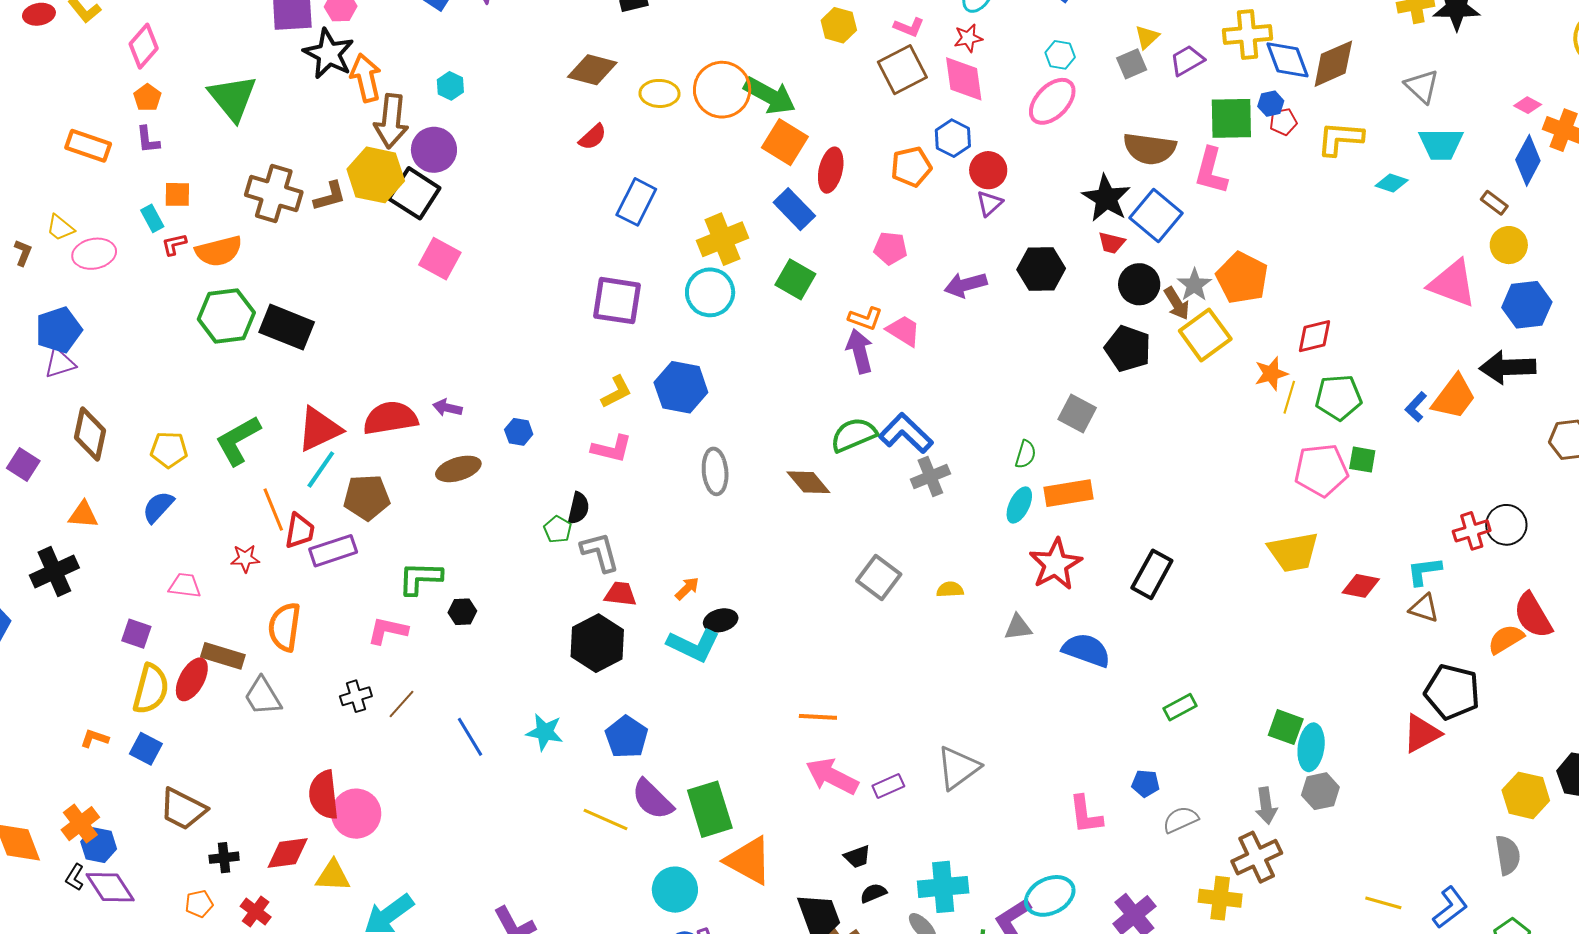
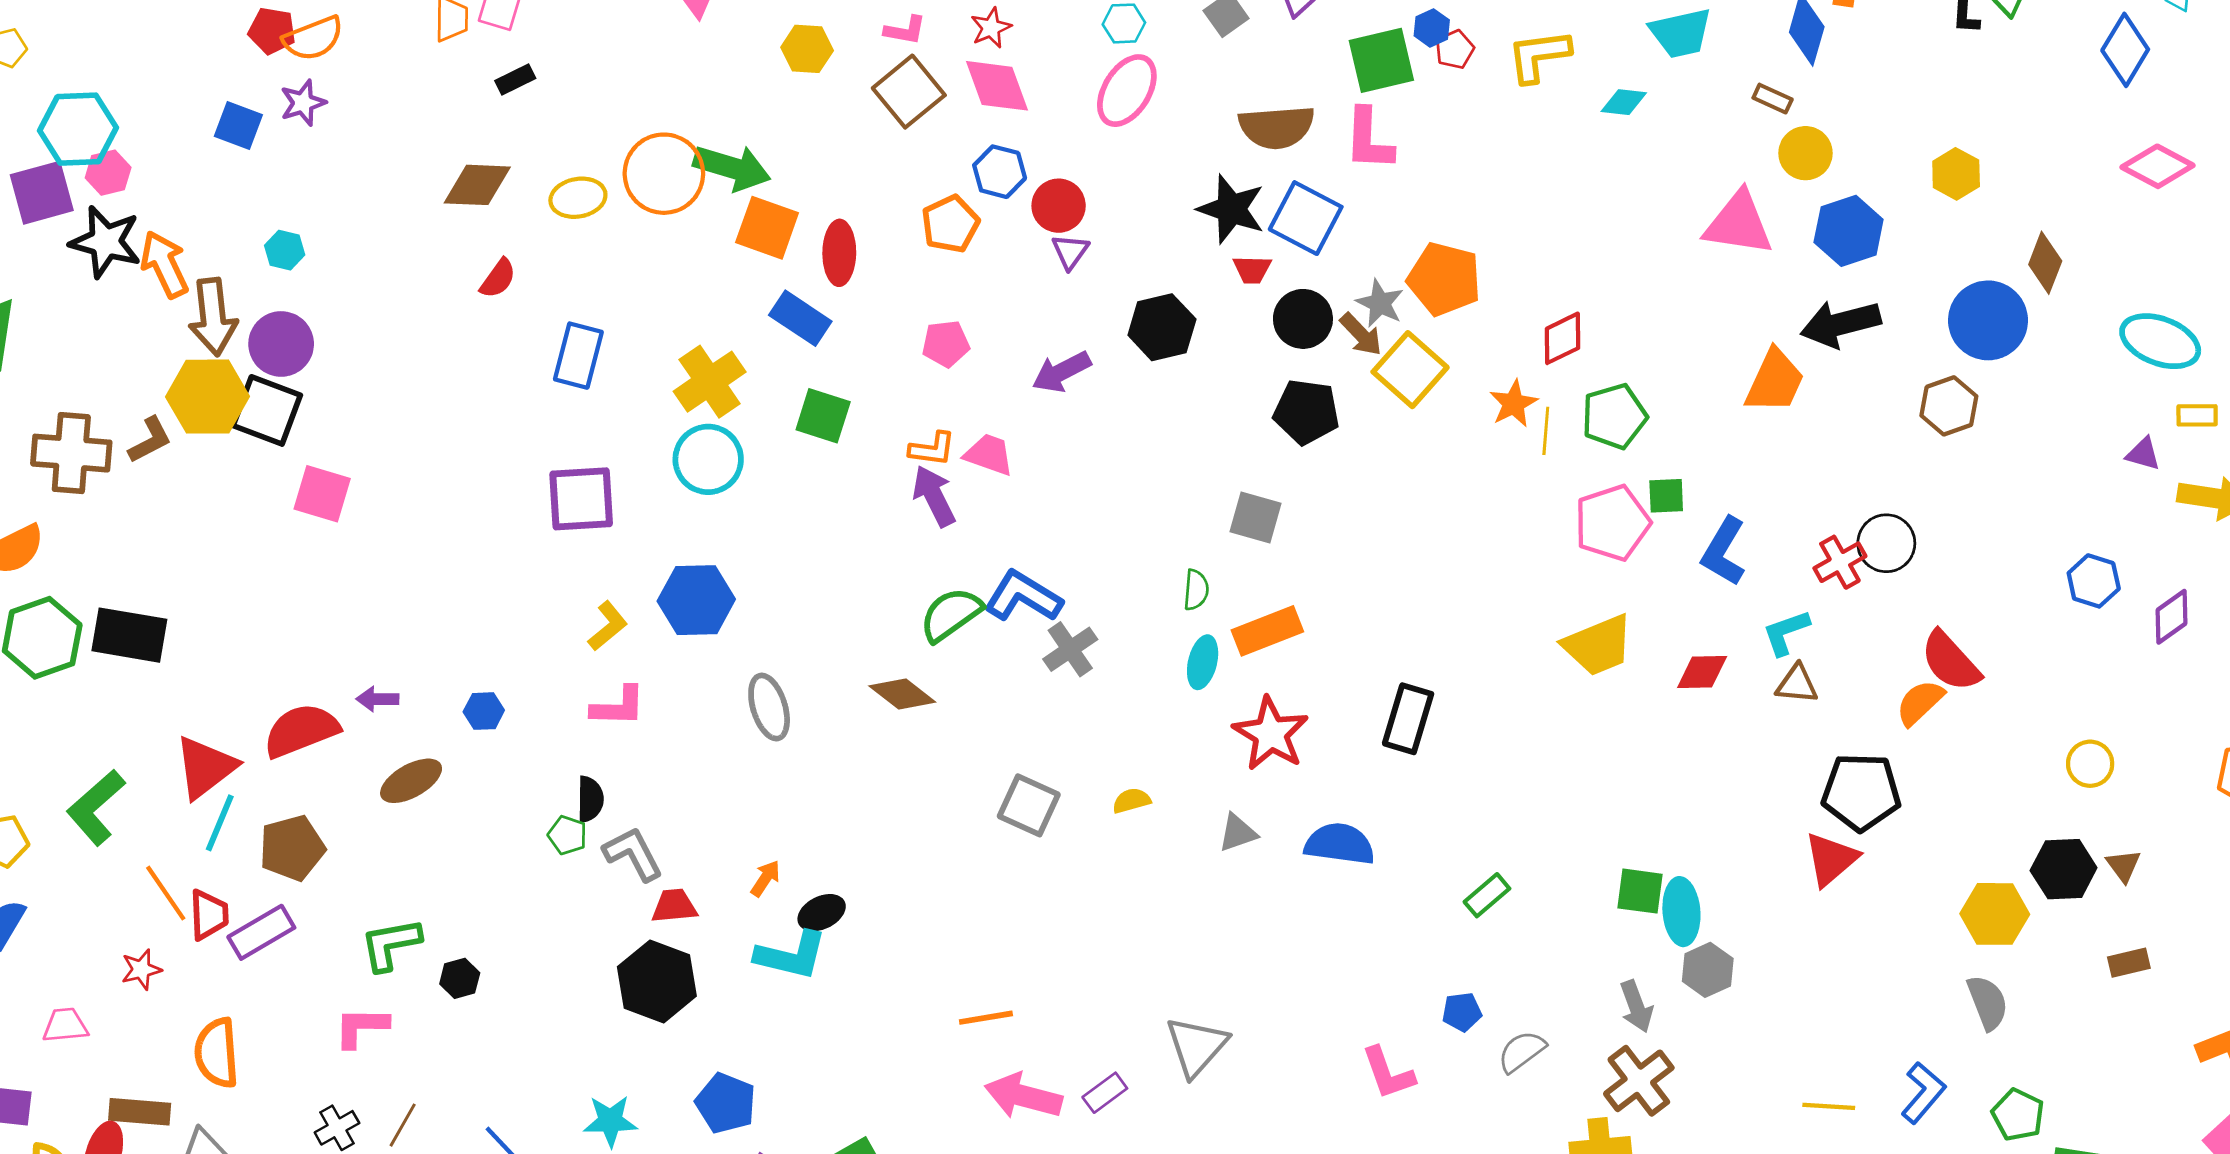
blue L-shape: (1416, 407) -> (1724, 551), moved, size x1.6

